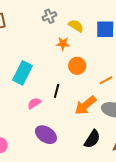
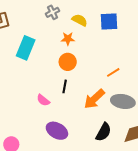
orange circle: (77, 66) -> (68, 62), moved
cyan rectangle: (22, 73) -> (26, 48), moved
pink semicircle: (34, 103) -> (43, 100), turned -104

